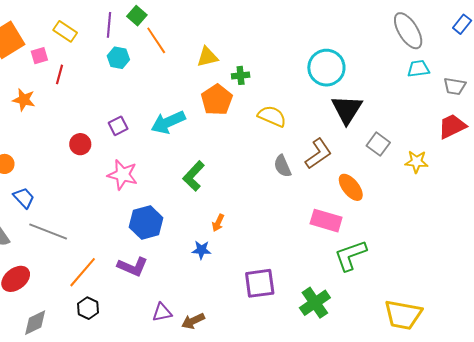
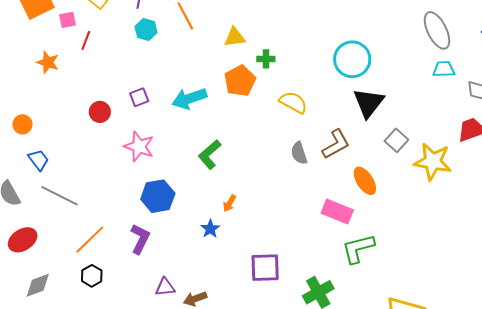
yellow star: (416, 162) -> (433, 162), size x1.6
blue star: (201, 250) -> (210, 229), turned 30
purple L-shape: (133, 267) -> (140, 239), turned -92

